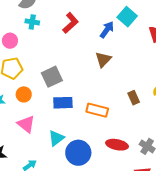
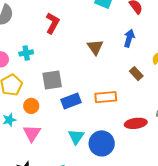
cyan cross: (32, 22) -> (26, 53), moved
blue arrow: (107, 30) -> (129, 38), moved
gray square: (52, 77) -> (52, 80), turned 35
pink triangle: (26, 124) -> (32, 133), moved, turned 42

